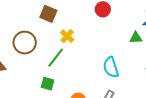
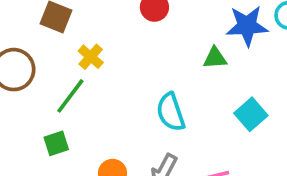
green square: (48, 84) -> (56, 143), turned -32

